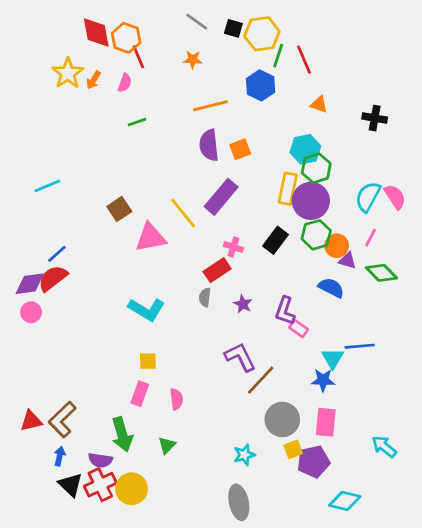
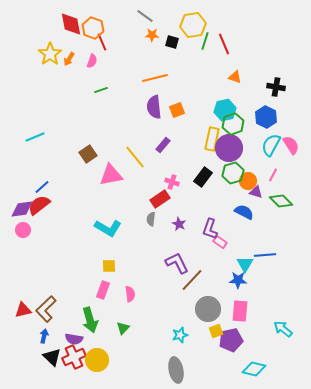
black square: (233, 28) -> (172, 42), moved
orange star: (193, 60) -> (152, 35), moved
blue hexagon: (261, 85) -> (266, 117), moved
purple rectangle: (221, 197) -> (163, 145), size x0.6

